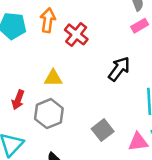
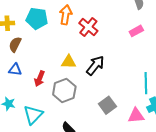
pink rectangle: (140, 26) -> (136, 31), moved
black arrow: (119, 69) -> (95, 65), moved

